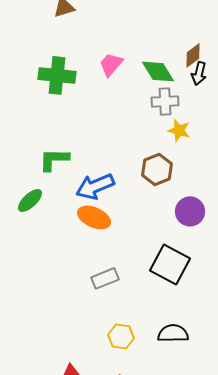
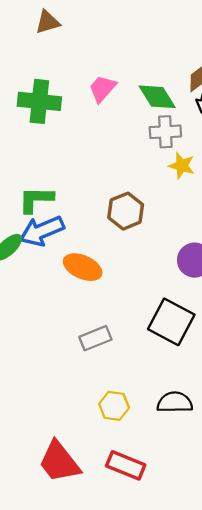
brown hexagon: (157, 169) -> (126, 211), moved
blue arrow: (95, 186) -> (42, 231), moved

